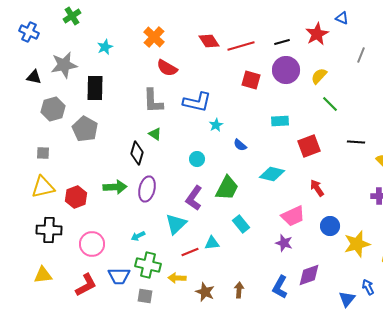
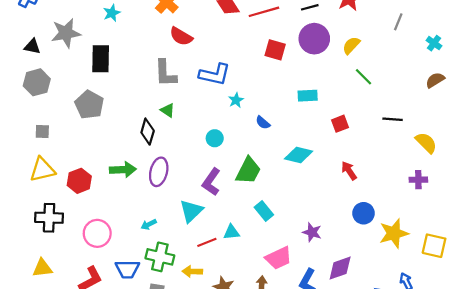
gray hexagon: (53, 109) -> (37, 82), moved
red square: (309, 146) -> (340, 124), size x0.7
pink trapezoid: (293, 216) -> (278, 258), moved

